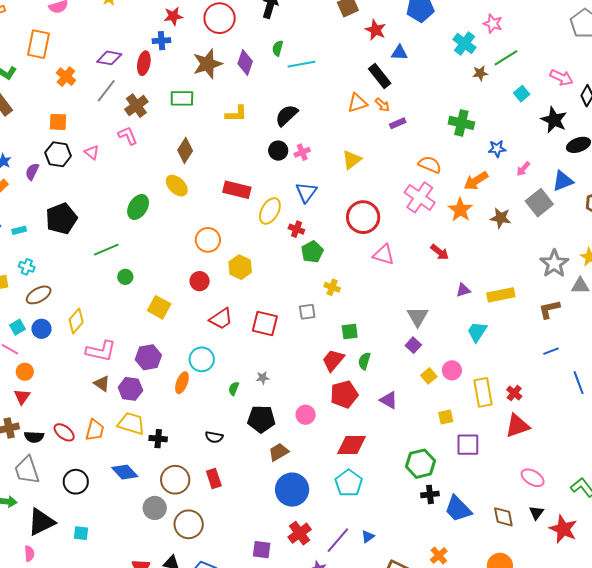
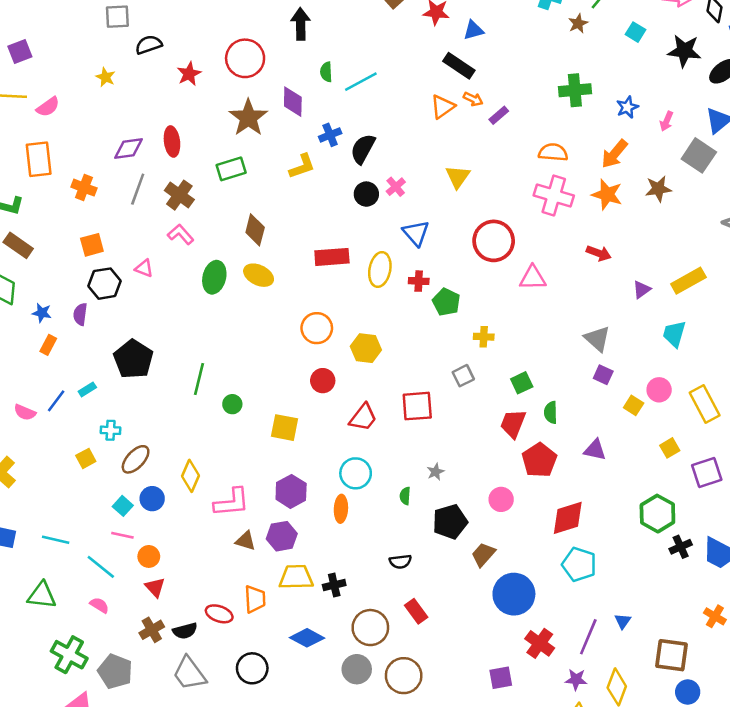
blue cross: (161, 41) -> (330, 135), moved
green ellipse: (138, 207) -> (214, 277), moved
green line: (106, 250) -> (199, 379), turned -35

